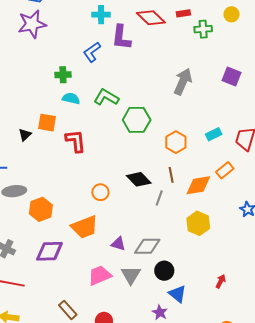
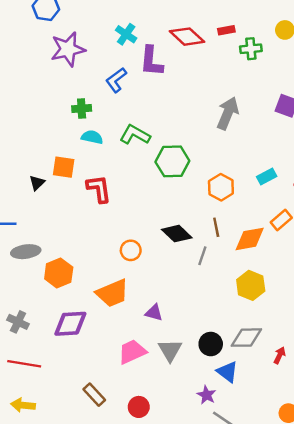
cyan cross: (101, 15) -> (126, 34), turned 36
purple star: (32, 24) -> (68, 49), moved
gray diamond: (147, 246) -> (246, 338), moved

